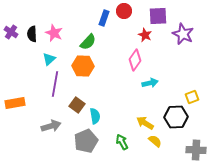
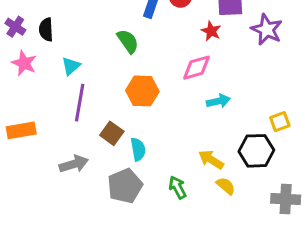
pink star: (54, 33) -> (24, 63), moved
green semicircle: (88, 42) -> (128, 41), turned -78
pink diamond: (135, 60) -> (197, 68), turned 40
orange hexagon: (83, 66) -> (142, 91), moved

